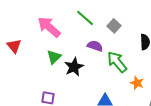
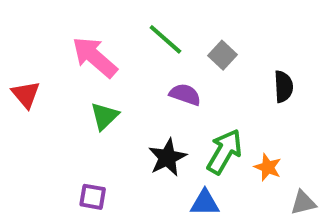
green arrow: (117, 62) -> (224, 152), moved, turned 70
black star: (74, 67) -> (167, 157), moved

